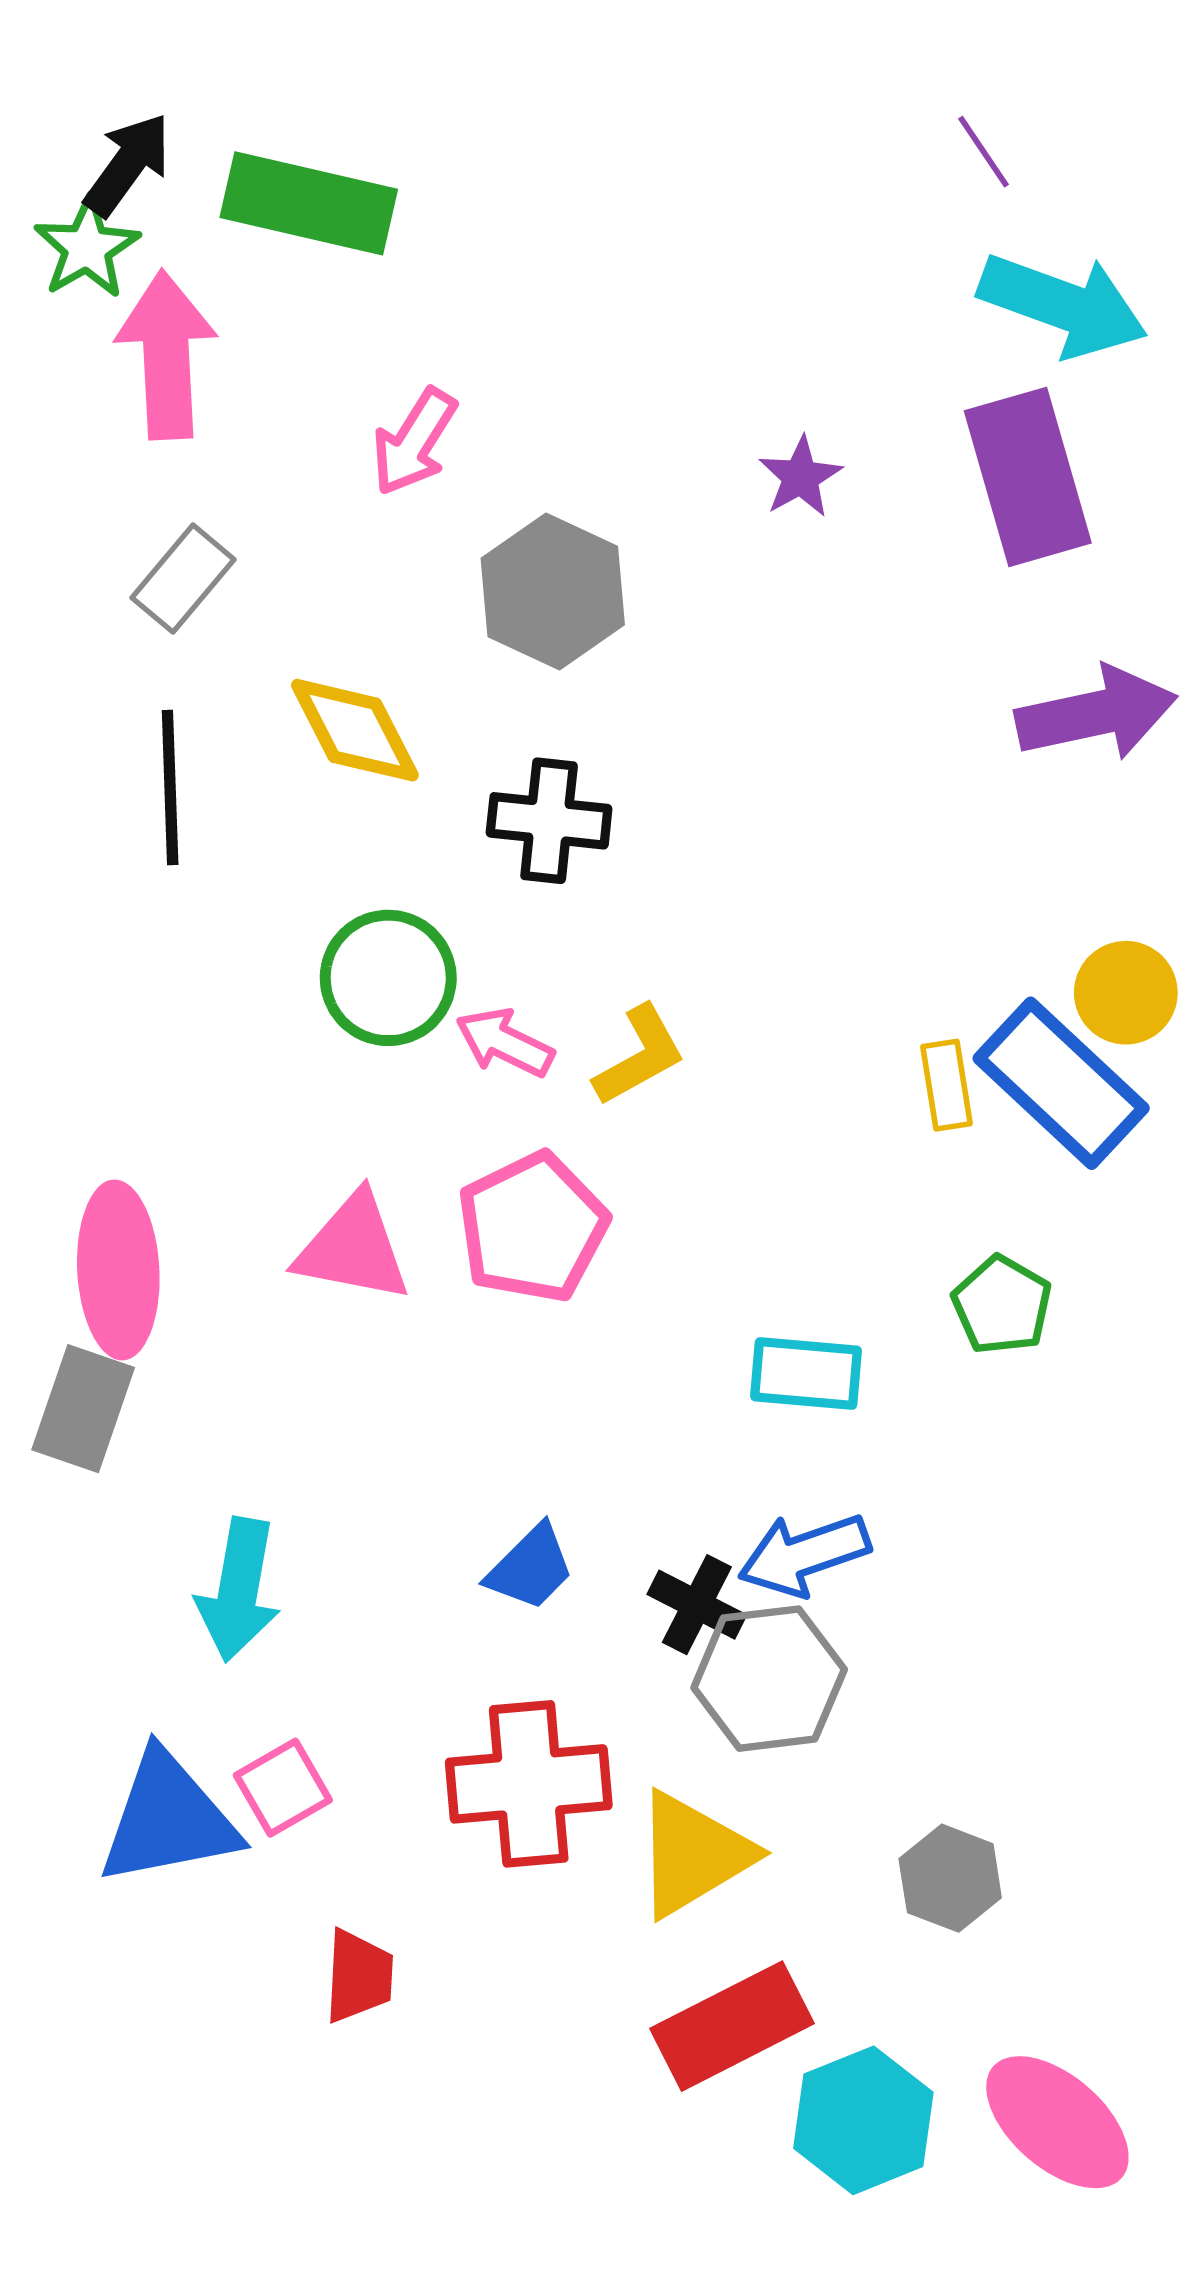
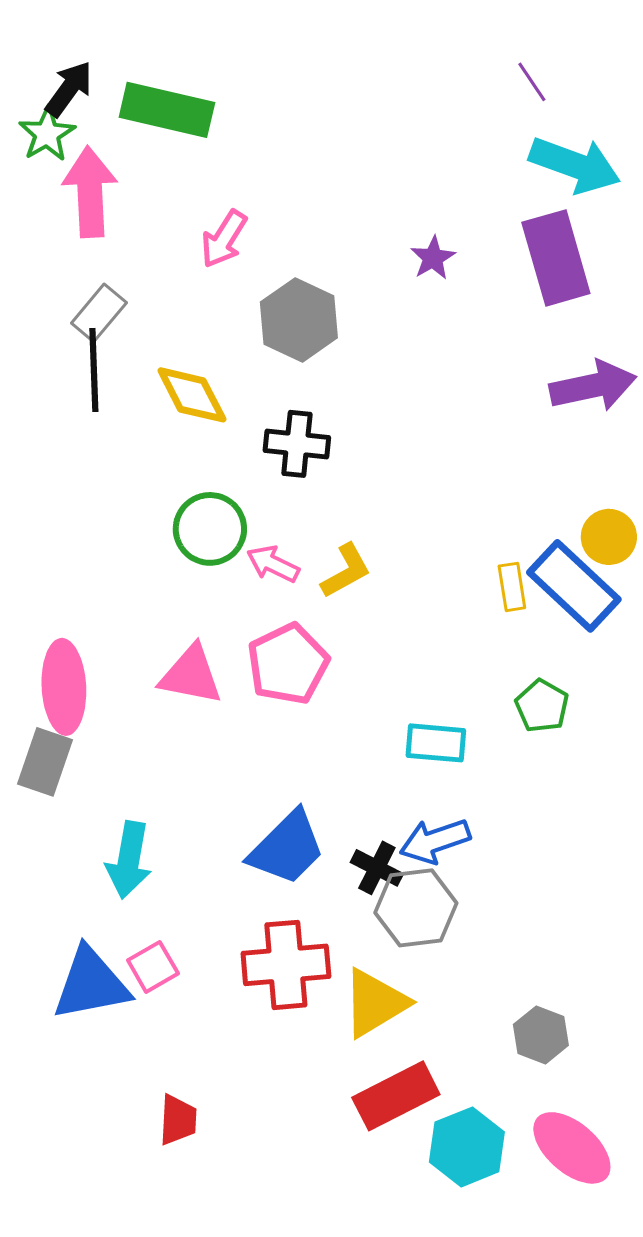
black line: (170, 787) -> (94, 370), moved
blue trapezoid: (531, 1568) -> (287, 848), size x1.6
gray hexagon: (950, 1878) -> (541, 1035), moved
red trapezoid: (359, 1976) -> (178, 1120), moved

